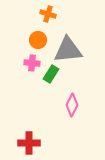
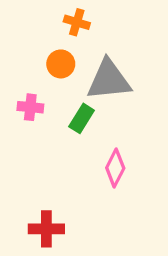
pink cross: (32, 63) -> (30, 107), moved

